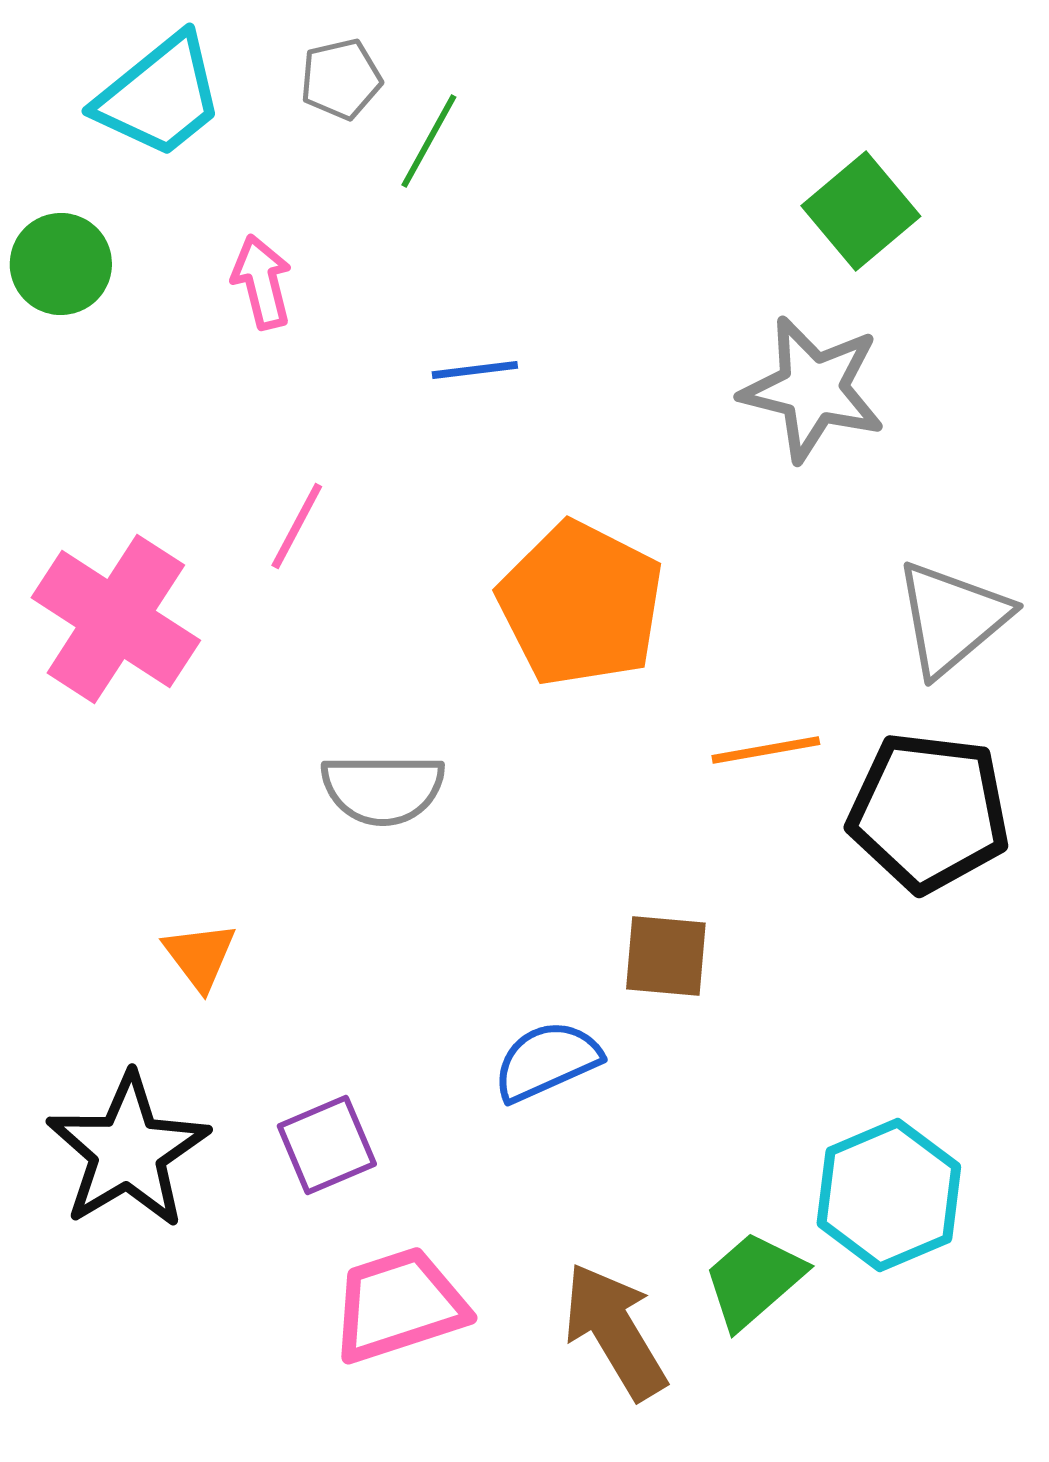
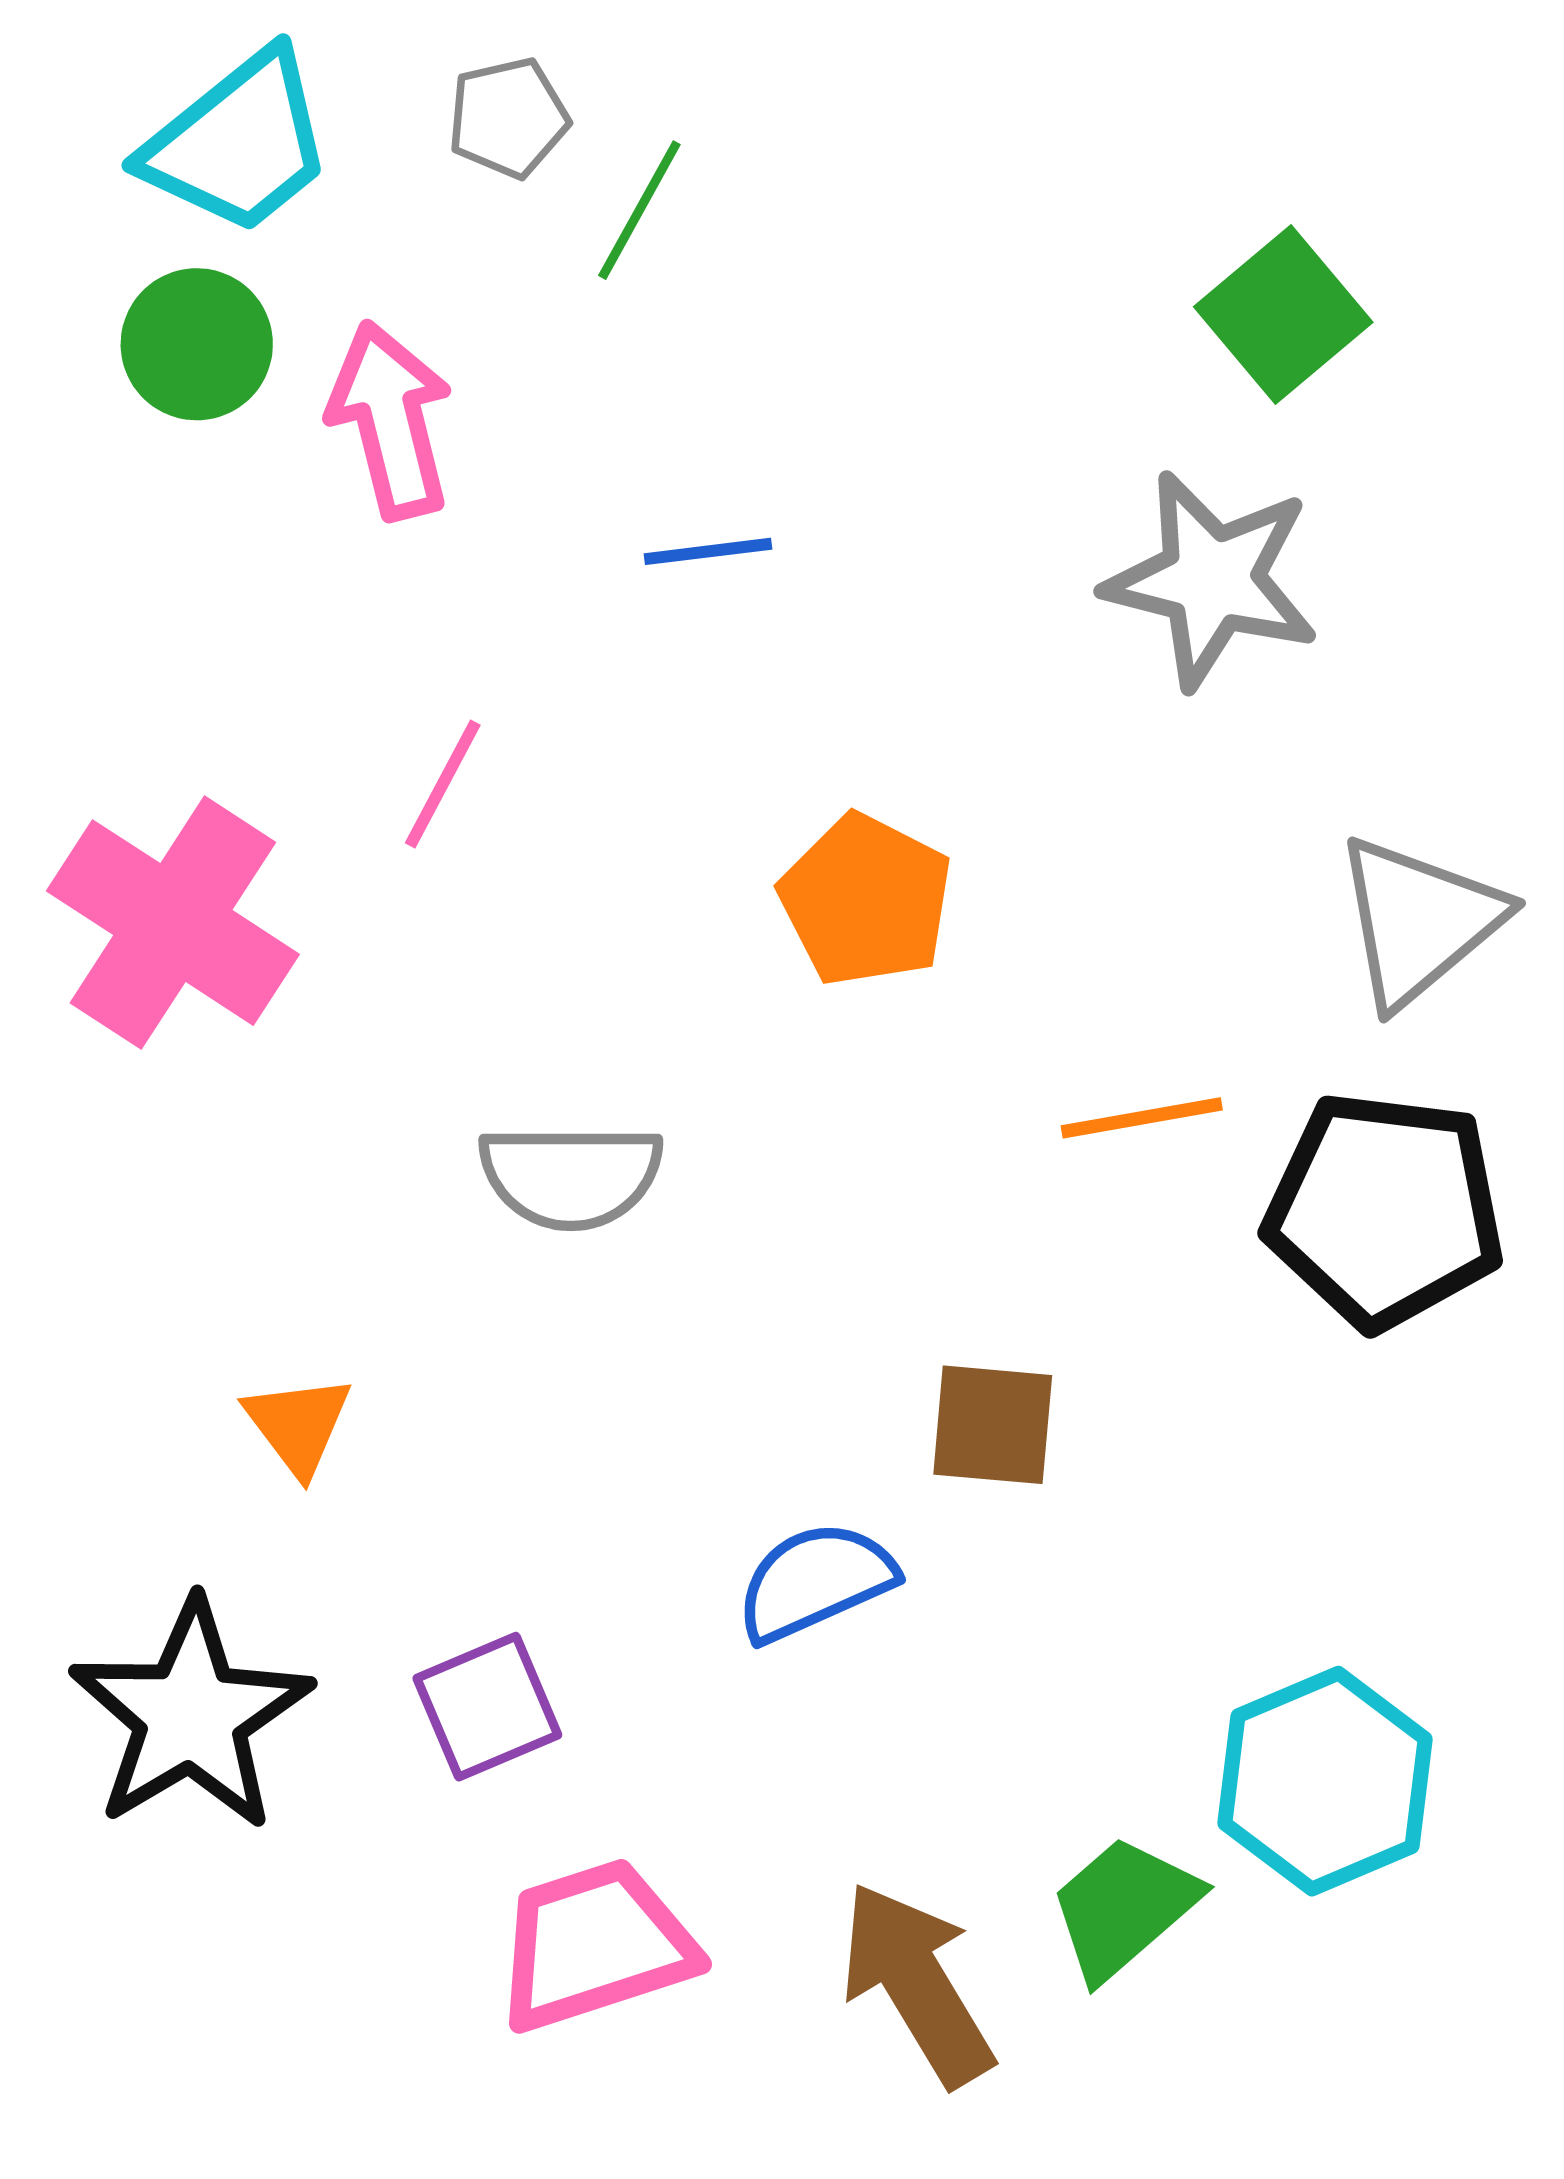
green circle: (61, 264) -> (197, 344), moved
pink arrow: (262, 282) -> (391, 420), size x1.4
orange pentagon: (581, 604) -> (866, 900), size x0.7

